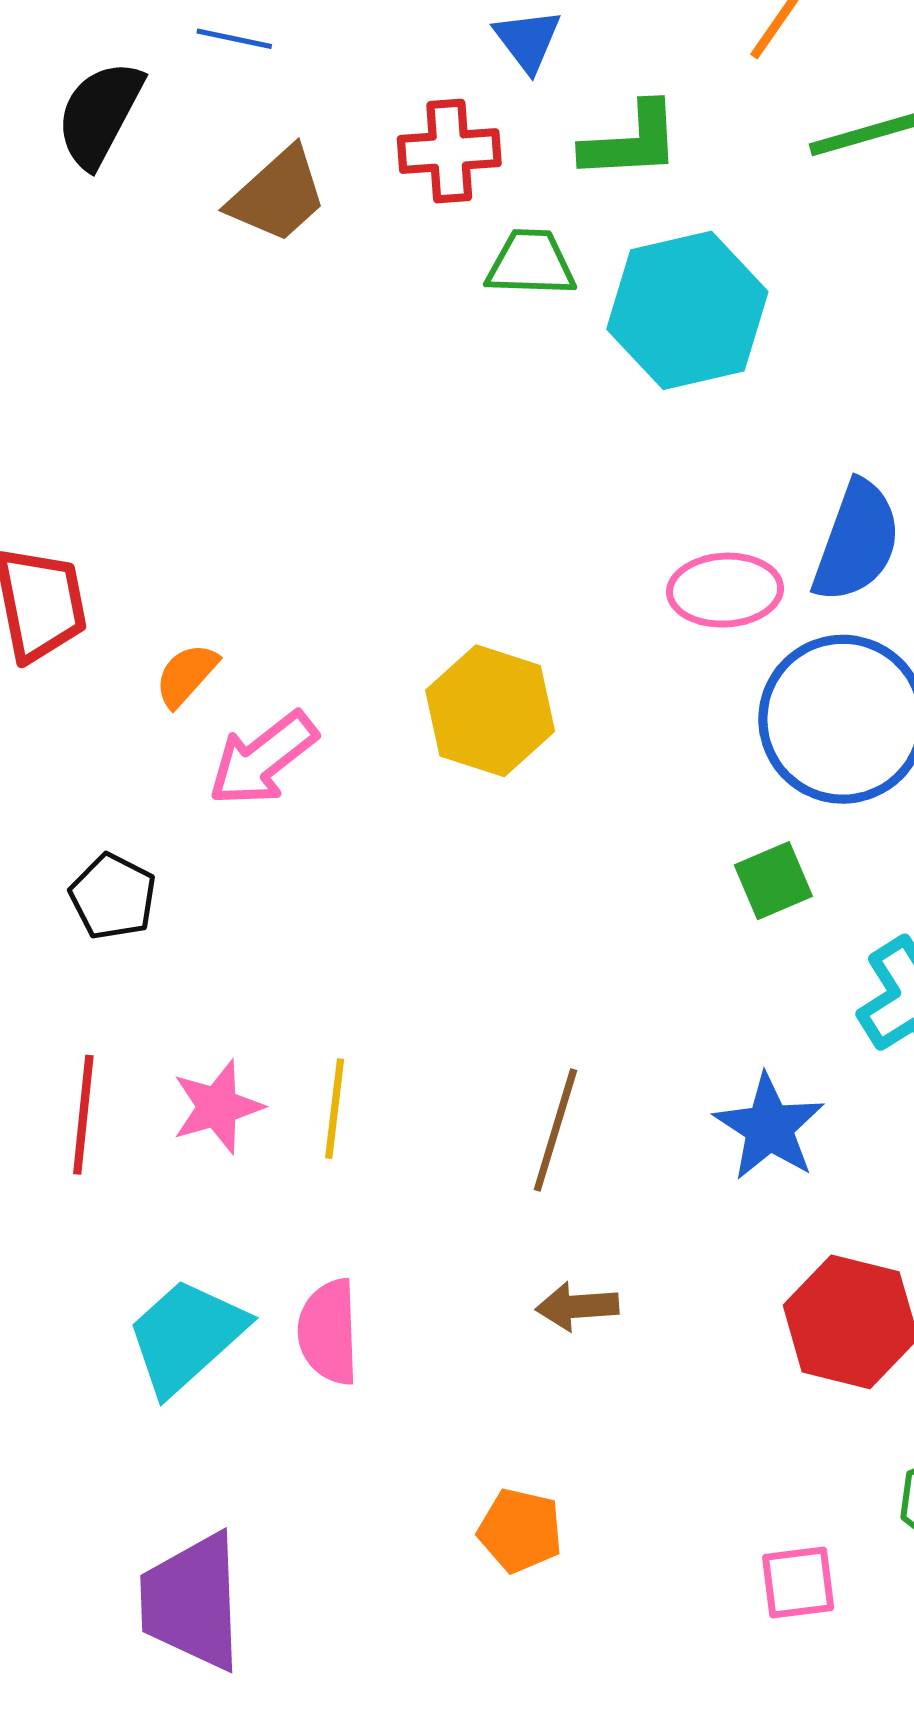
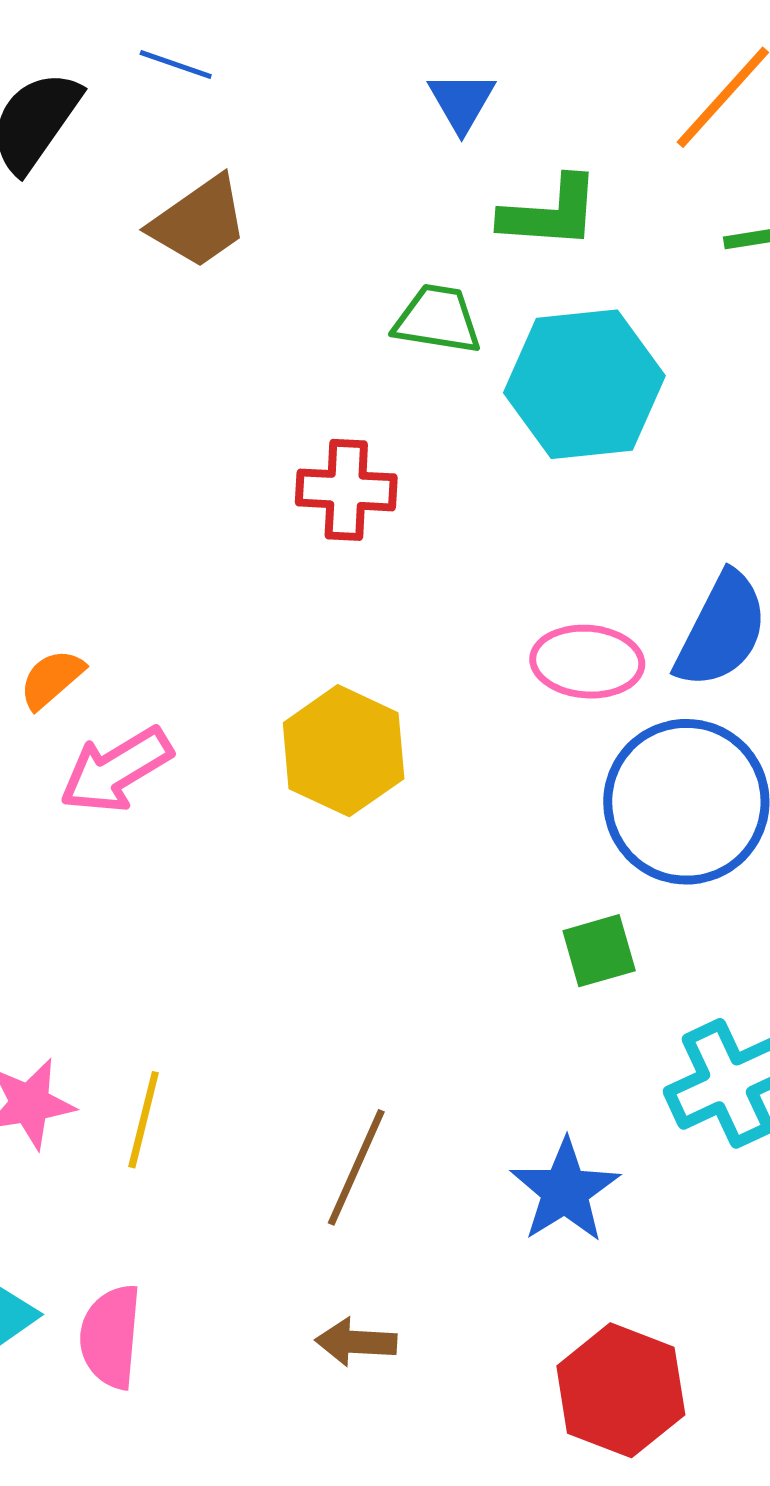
red cross: (449, 151) -> (346, 490), moved

